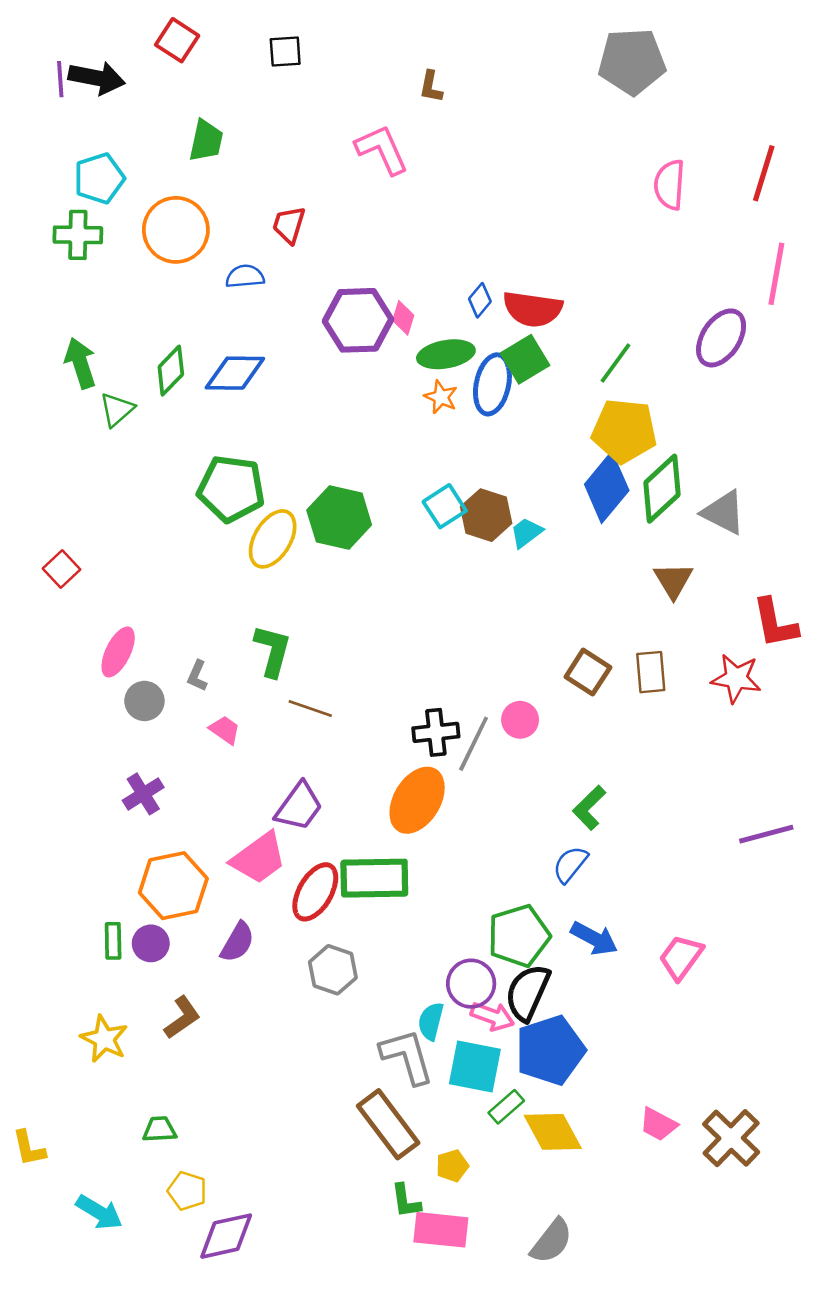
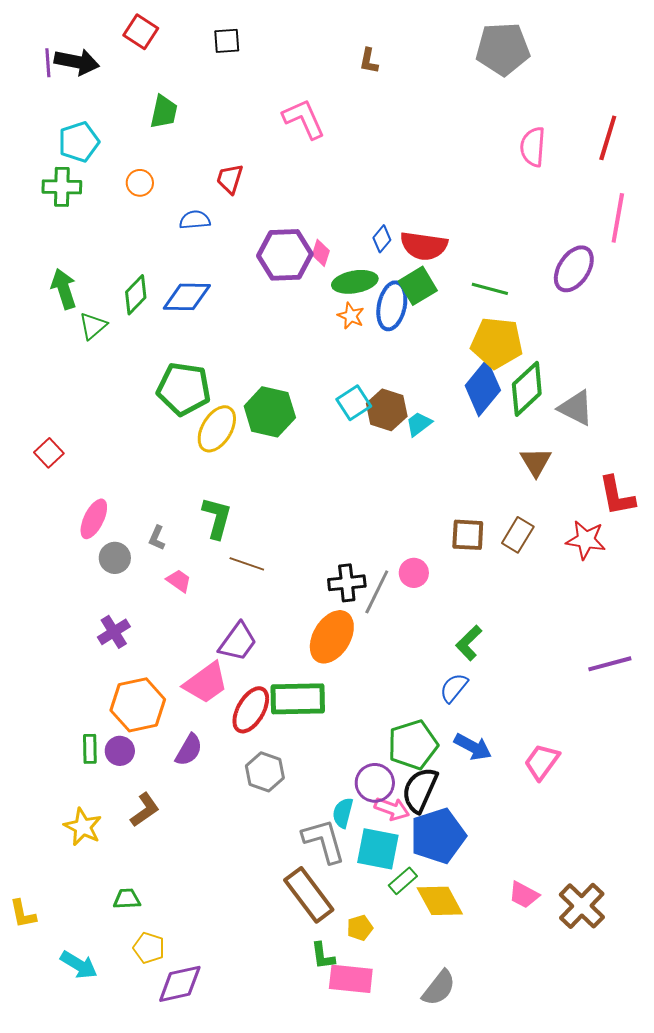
brown L-shape: (431, 87) -> (369, 61), moved
orange circle: (176, 230) -> (140, 183), size x0.5
green line: (616, 363) -> (490, 289), turned 69
brown square: (588, 672) -> (468, 535), turned -30
brown rectangle: (651, 672) -> (518, 535), turned 36

